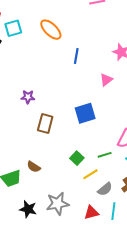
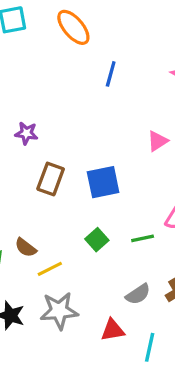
pink triangle: (106, 80) -> (158, 141), moved
blue square: (85, 113) -> (103, 182), moved
yellow line: (90, 174) -> (50, 269), moved
cyan line: (113, 211) -> (150, 347), moved

